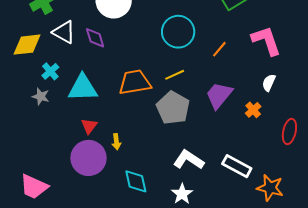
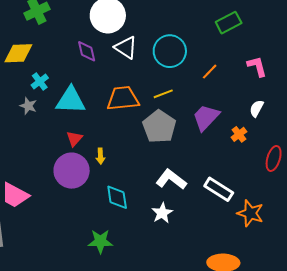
white triangle: (64, 32) -> (126, 48), moved
pink L-shape: (266, 41) -> (257, 66), size x0.7

